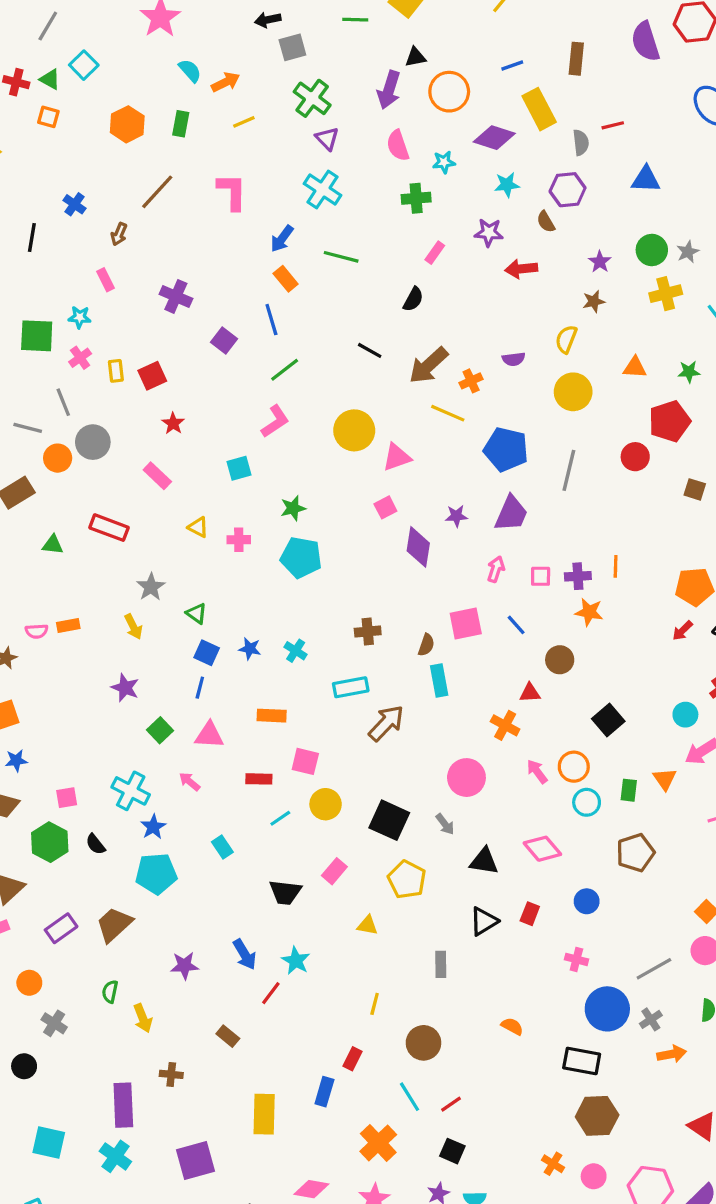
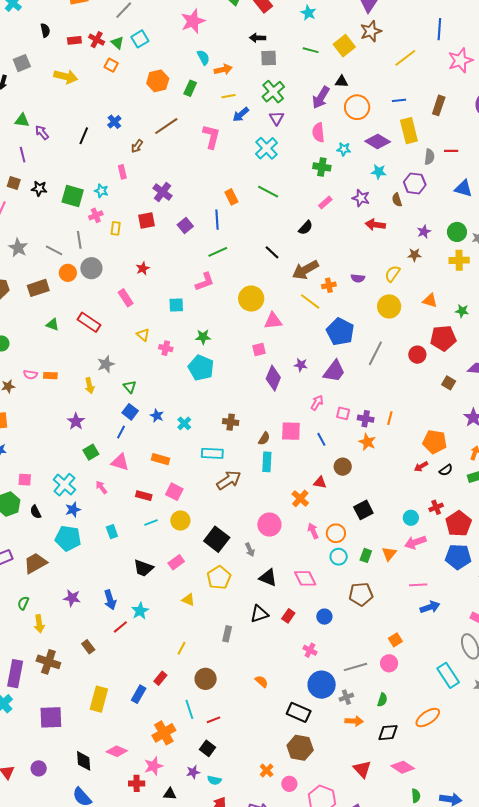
blue arrow: (282, 239) -> (241, 115), moved
red square: (152, 376) -> (147, 221), moved
brown cross: (171, 1074) -> (48, 662), size x1.6

